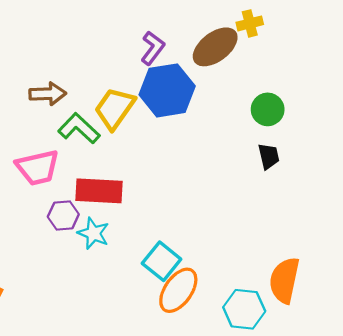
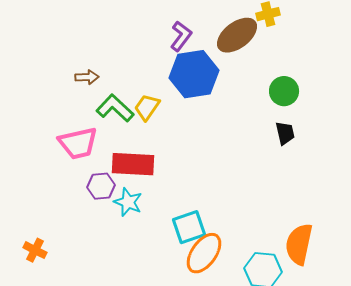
brown arrow: (48, 94) -> (87, 77), size x0.7
yellow trapezoid: (115, 108) -> (147, 107), moved, size x0.7
cyan square: (162, 261) -> (189, 227), turned 32

